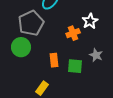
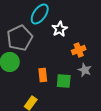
white star: (90, 21) -> (60, 29), moved
orange cross: (73, 33) -> (79, 50), moved

